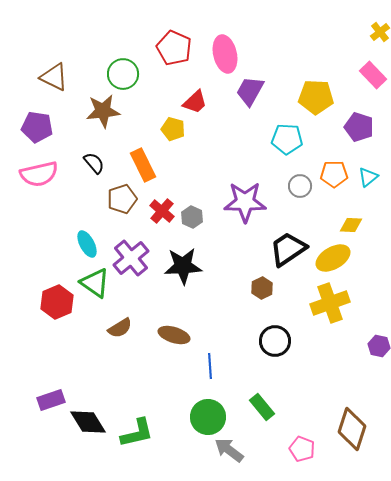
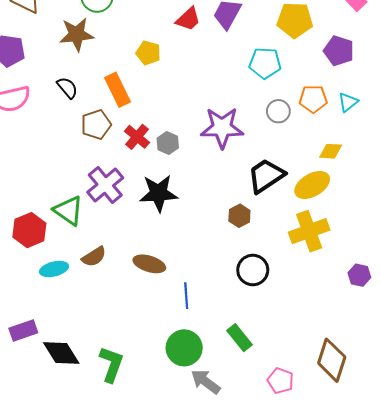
red trapezoid: (195, 102) -> (188, 19), moved
cyan ellipse: (87, 244) -> (54, 269), moved, turned -76
green L-shape: (137, 433) -> (111, 364), turned -57

